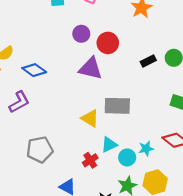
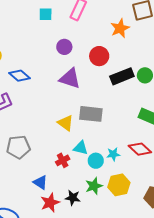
red circle: (108, 43) -> (99, 56), moved
black rectangle: (148, 61) -> (122, 76), size x1.6
cyan triangle: (109, 145) -> (81, 148), turned 35

